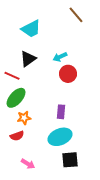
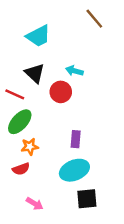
cyan arrow: (60, 57) -> (74, 71), turned 40
black triangle: (28, 59) -> (35, 73), turned -42
red circle: (68, 74) -> (61, 92), moved

